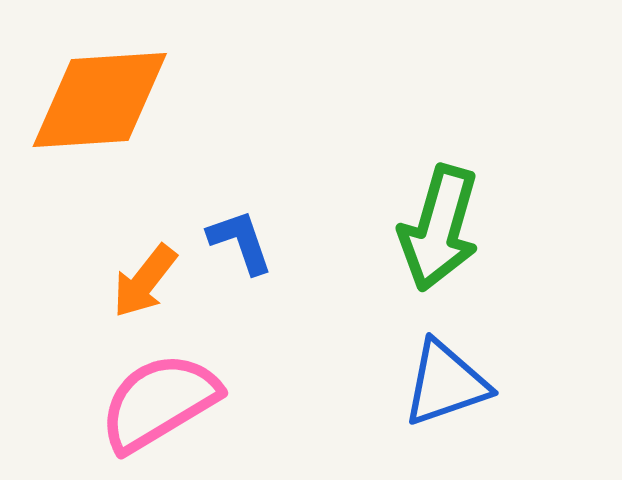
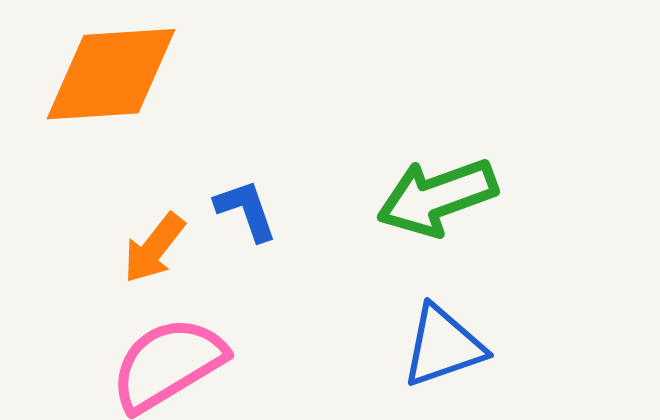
green arrow: (439, 228) -> (437, 197), turned 54

